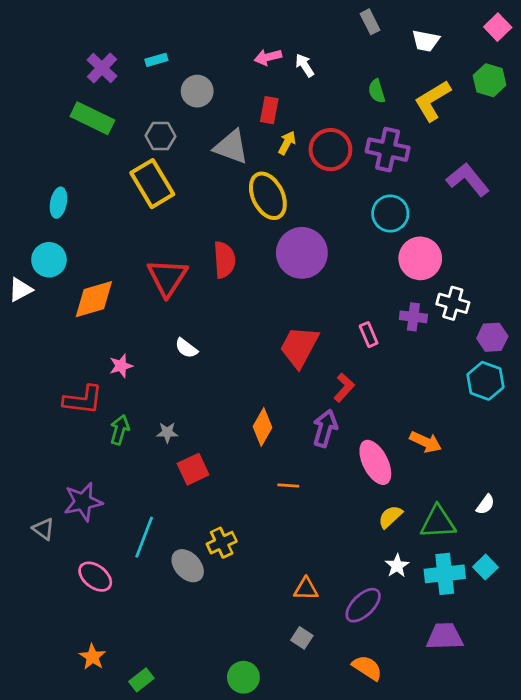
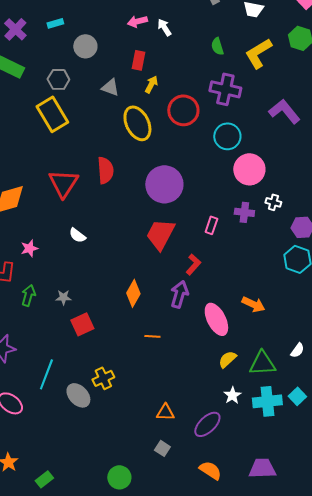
gray triangle: (231, 147) -> (110, 87), size x0.7
red circle: (330, 150) -> (183, 110), moved
purple circle: (302, 253) -> (164, 184), moved
white cross: (453, 303) -> (273, 202), size x0.7
pink rectangle: (369, 335) -> (211, 225), turned 42
purple trapezoid: (445, 636) -> (262, 468), moved

